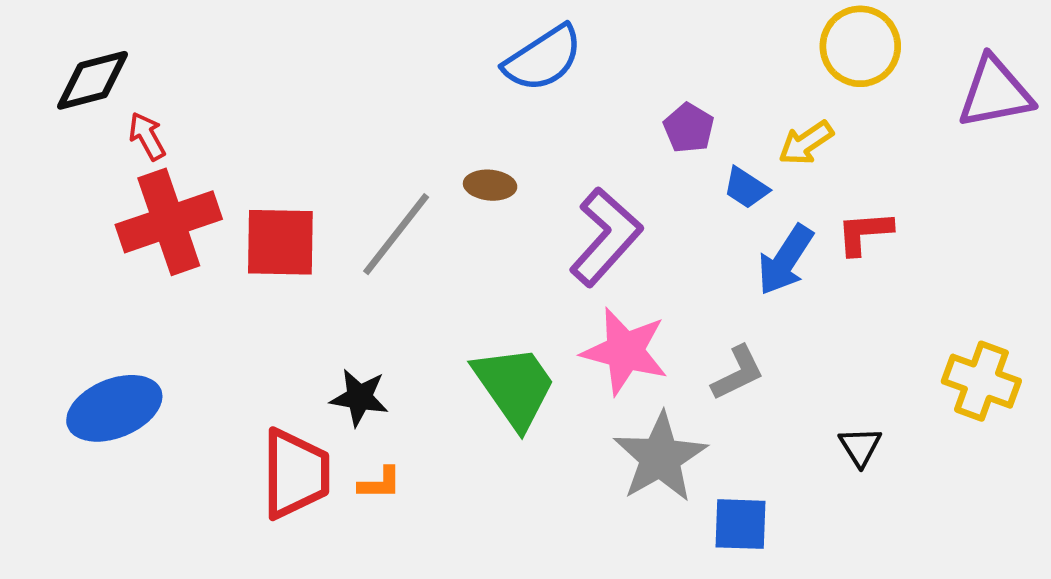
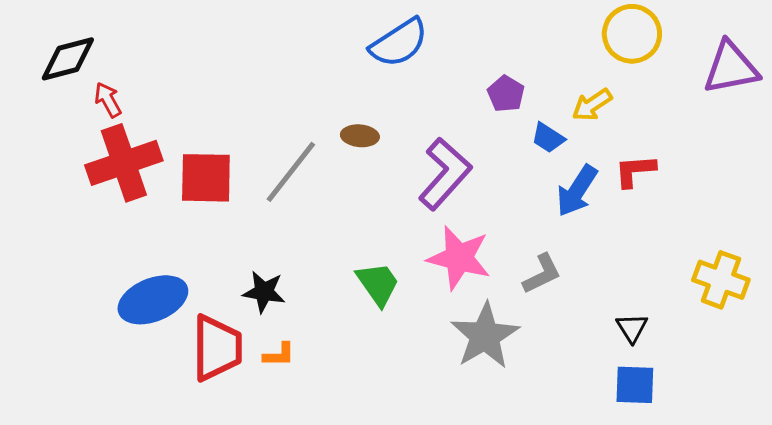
green trapezoid: (515, 387) -> (378, 284), size x0.7
blue ellipse: (114, 408) -> (153, 300), moved
blue square: (740, 524) -> (635, 385), moved

